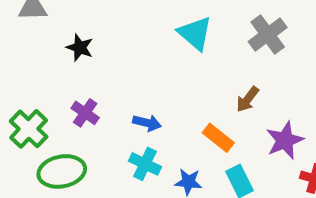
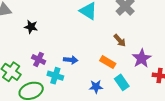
brown arrow: (248, 99) -> (120, 40), turned -72
cyan cross: (145, 164) -> (55, 76), moved

